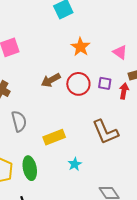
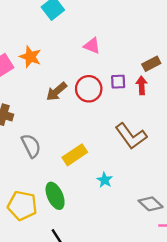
orange star: (80, 47) -> (30, 57), moved
pink triangle: (120, 52) -> (92, 46), moved

